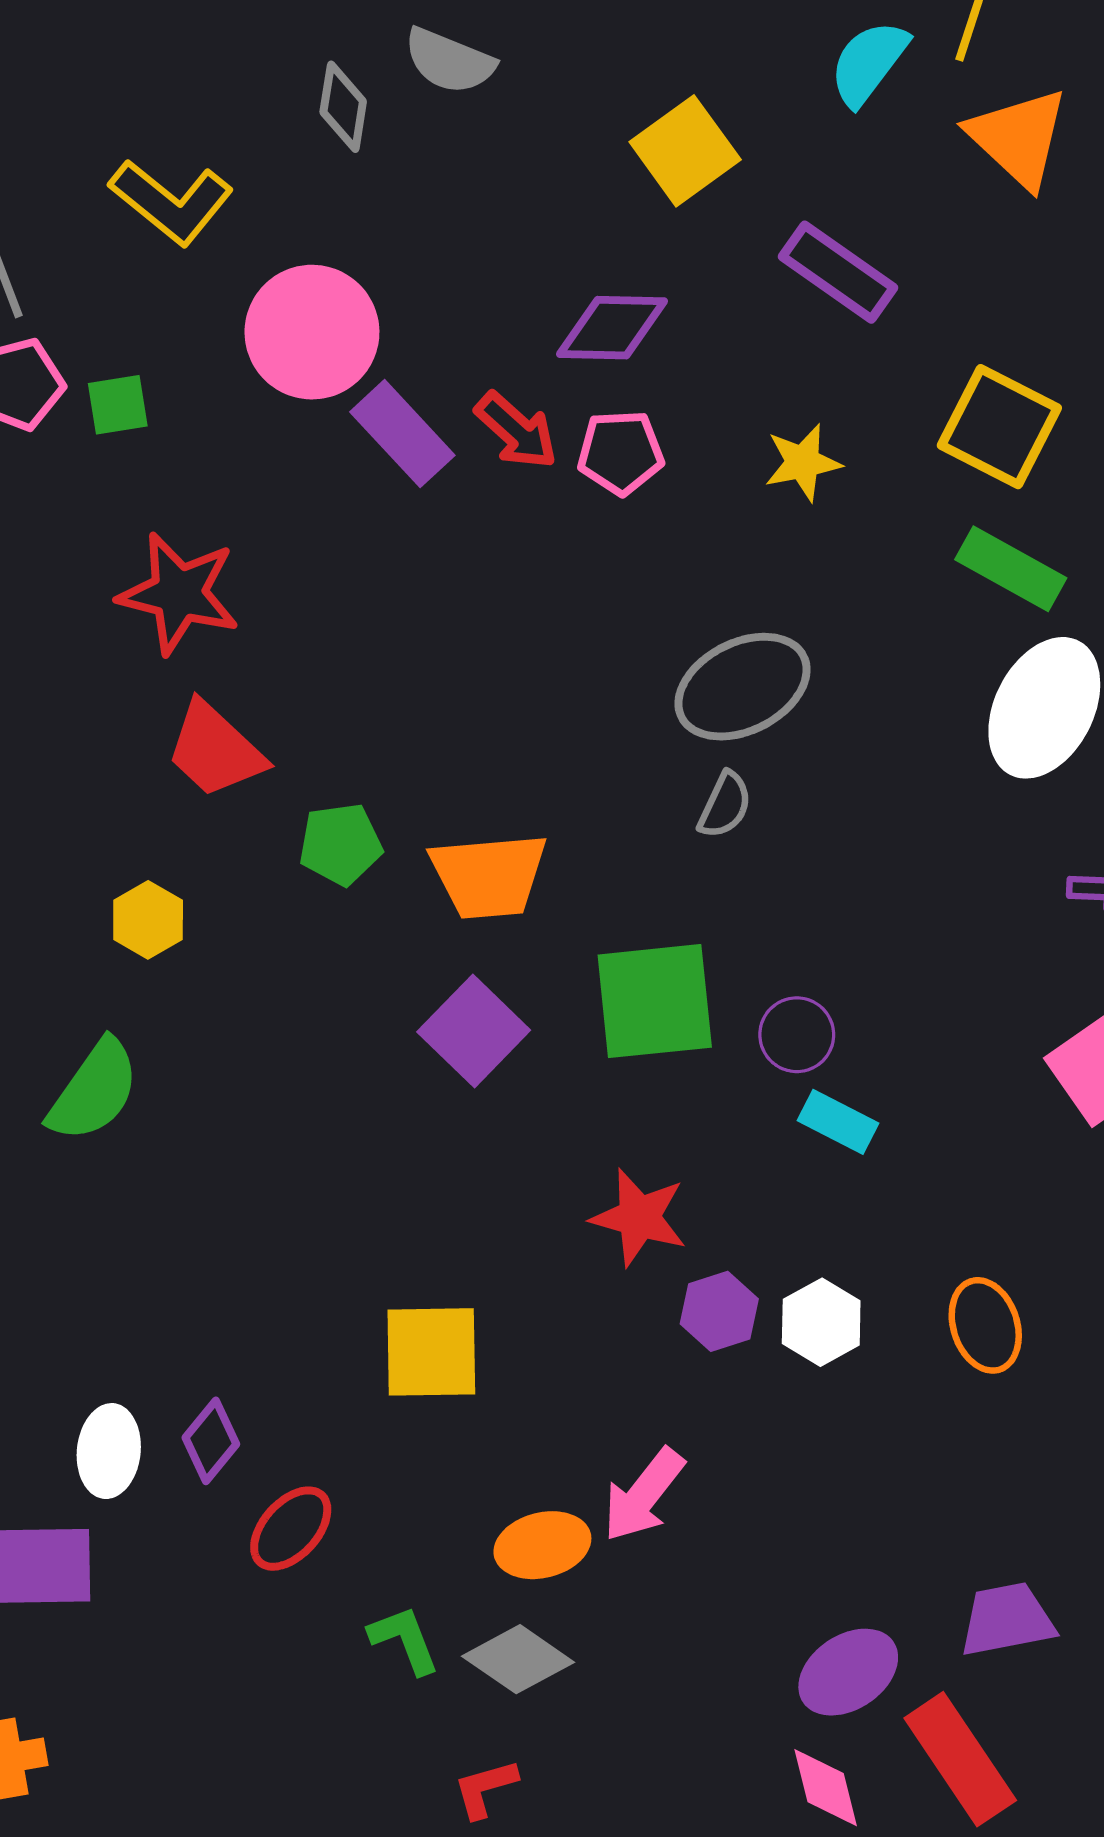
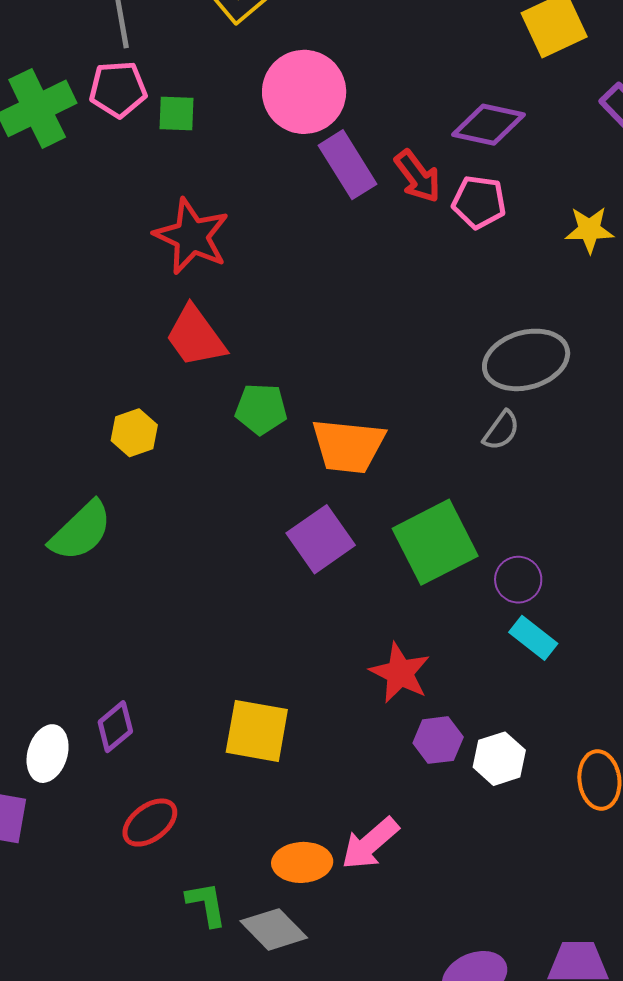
green square: (655, 1001) -> (435, 542), turned -32
purple diamond: (211, 1441) -> (115, 727), moved

